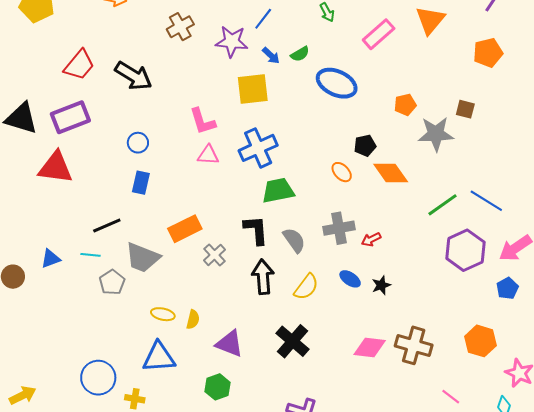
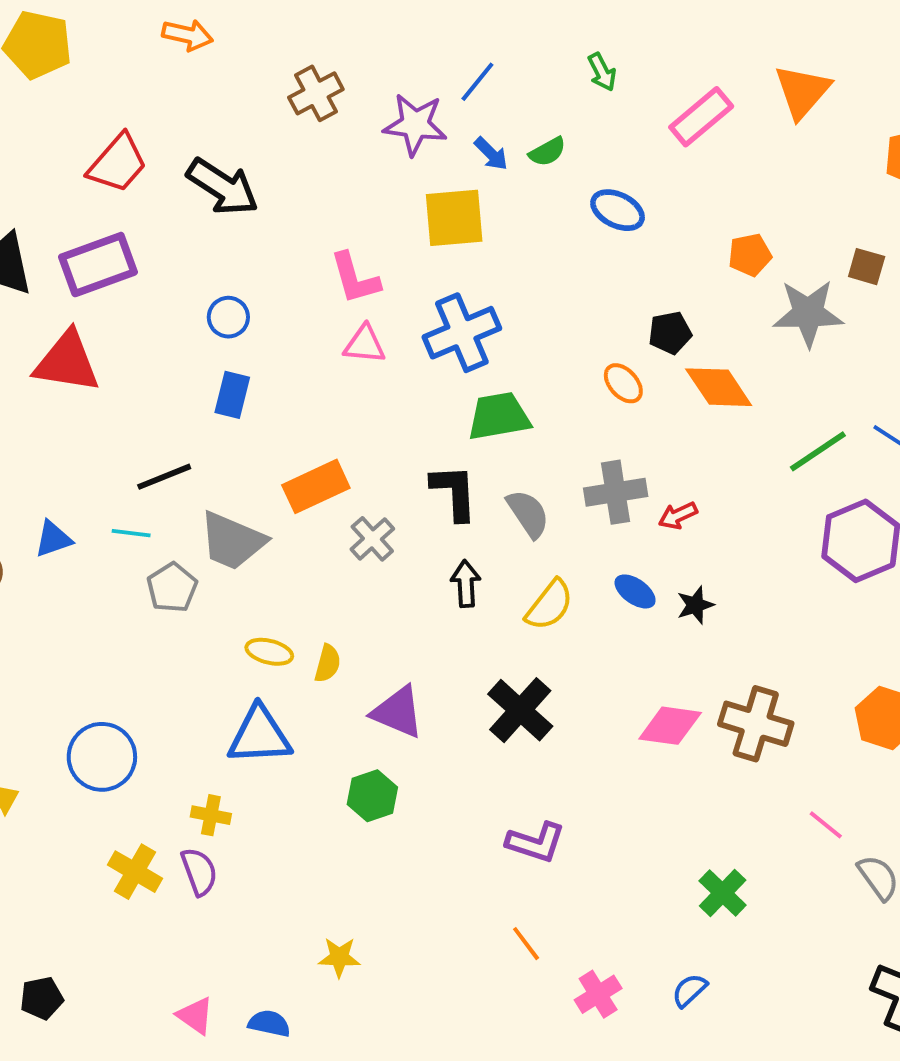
blue ellipse: (337, 83) -> (618, 210), size x0.7
black arrow: (263, 277) -> (466, 584), size x0.7
blue circle: (98, 378) -> (102, 757), moved

